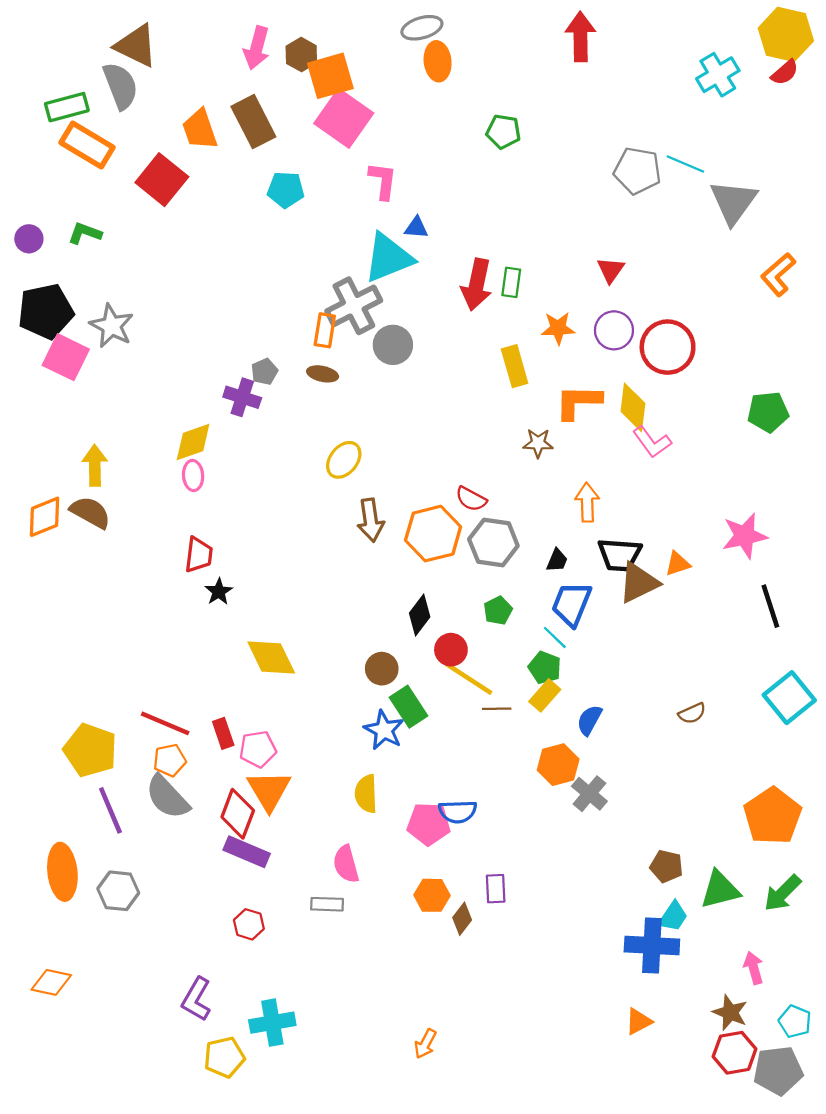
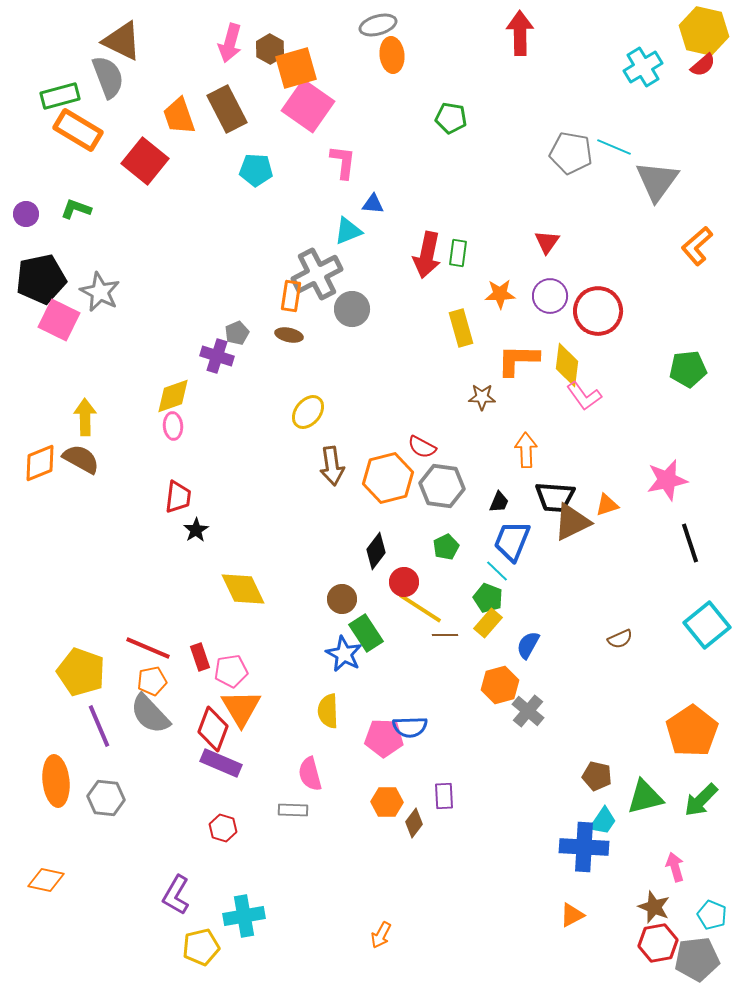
cyan triangle: (388, 258) -> (348, 231), size x0.6

